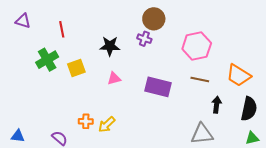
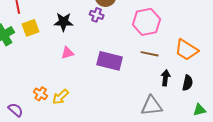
yellow square: (76, 68) -> (31, 28), moved
black semicircle: (249, 109) -> (188, 83), moved, size x0.7
orange cross: (86, 121) -> (41, 94), turned 32

